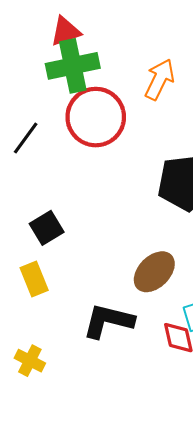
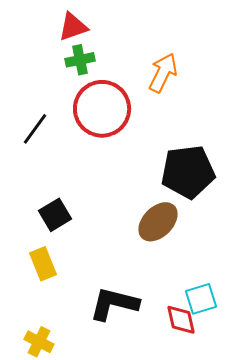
green cross: (73, 66) -> (80, 60), size x0.6
brown ellipse: (154, 272) -> (158, 222), moved

